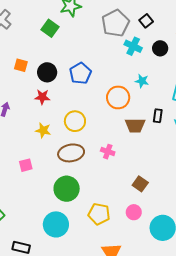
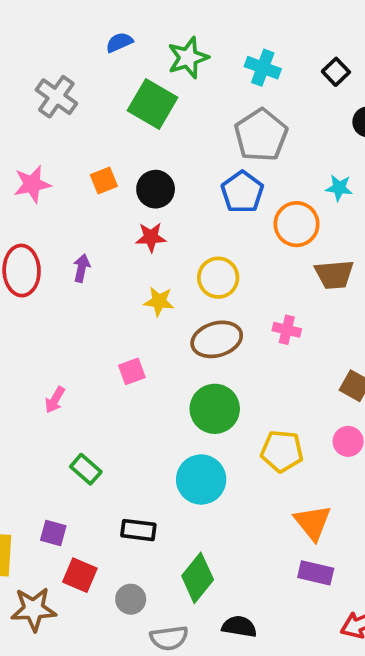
gray pentagon: (115, 23) -> (261, 135), moved
green square: (50, 28) -> (153, 104), size x1.4
cyan cross: (133, 46) -> (263, 68), moved
orange square: (21, 65) -> (104, 180), turned -32
blue pentagon: (80, 73) -> (242, 192), moved

